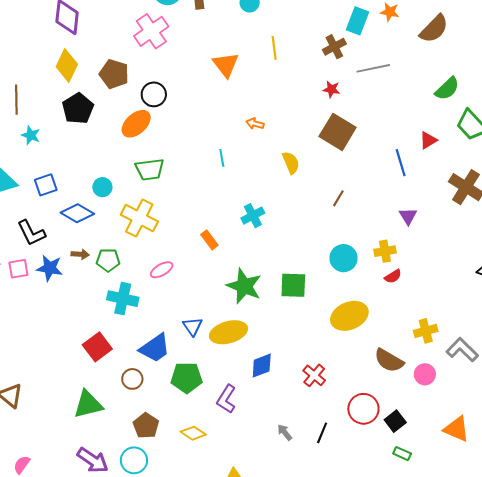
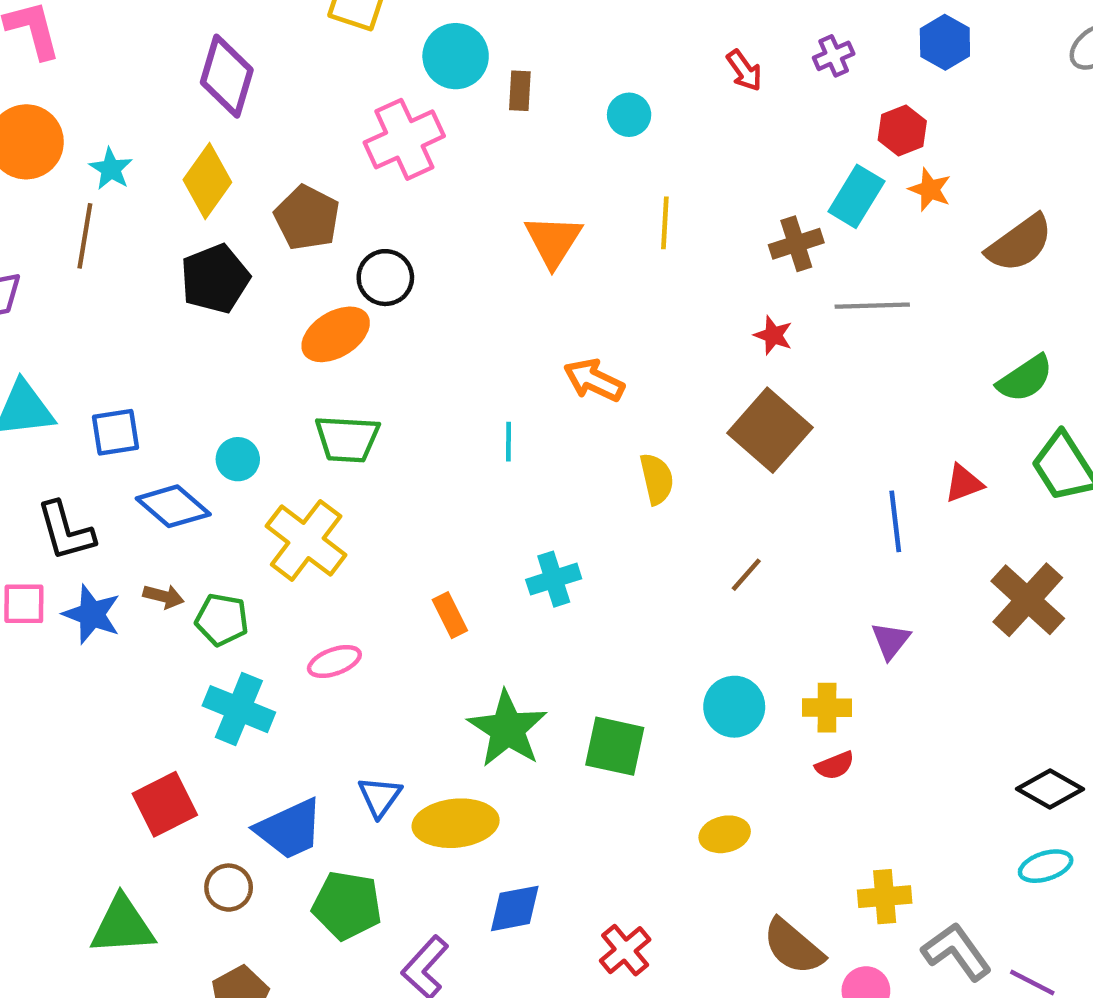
orange arrow: (255, 124) -> (594, 380), size x1.5
cyan star: (31, 135) -> (111, 169), moved
yellow ellipse: (349, 316) -> (725, 834), size x0.6

